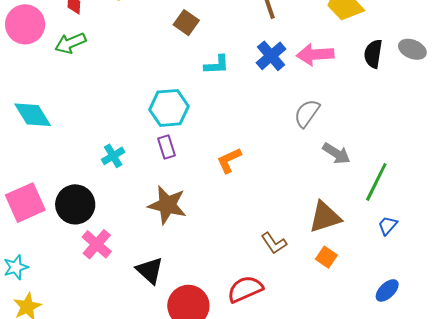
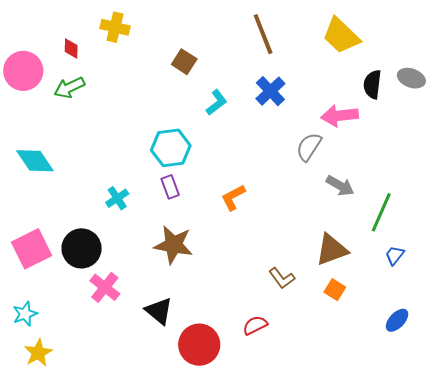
pink arrow: (315, 55) -> (340, 116), moved
cyan L-shape: (217, 65) -> (217, 102), turned -32
red semicircle: (245, 289) -> (255, 325), size x0.7

